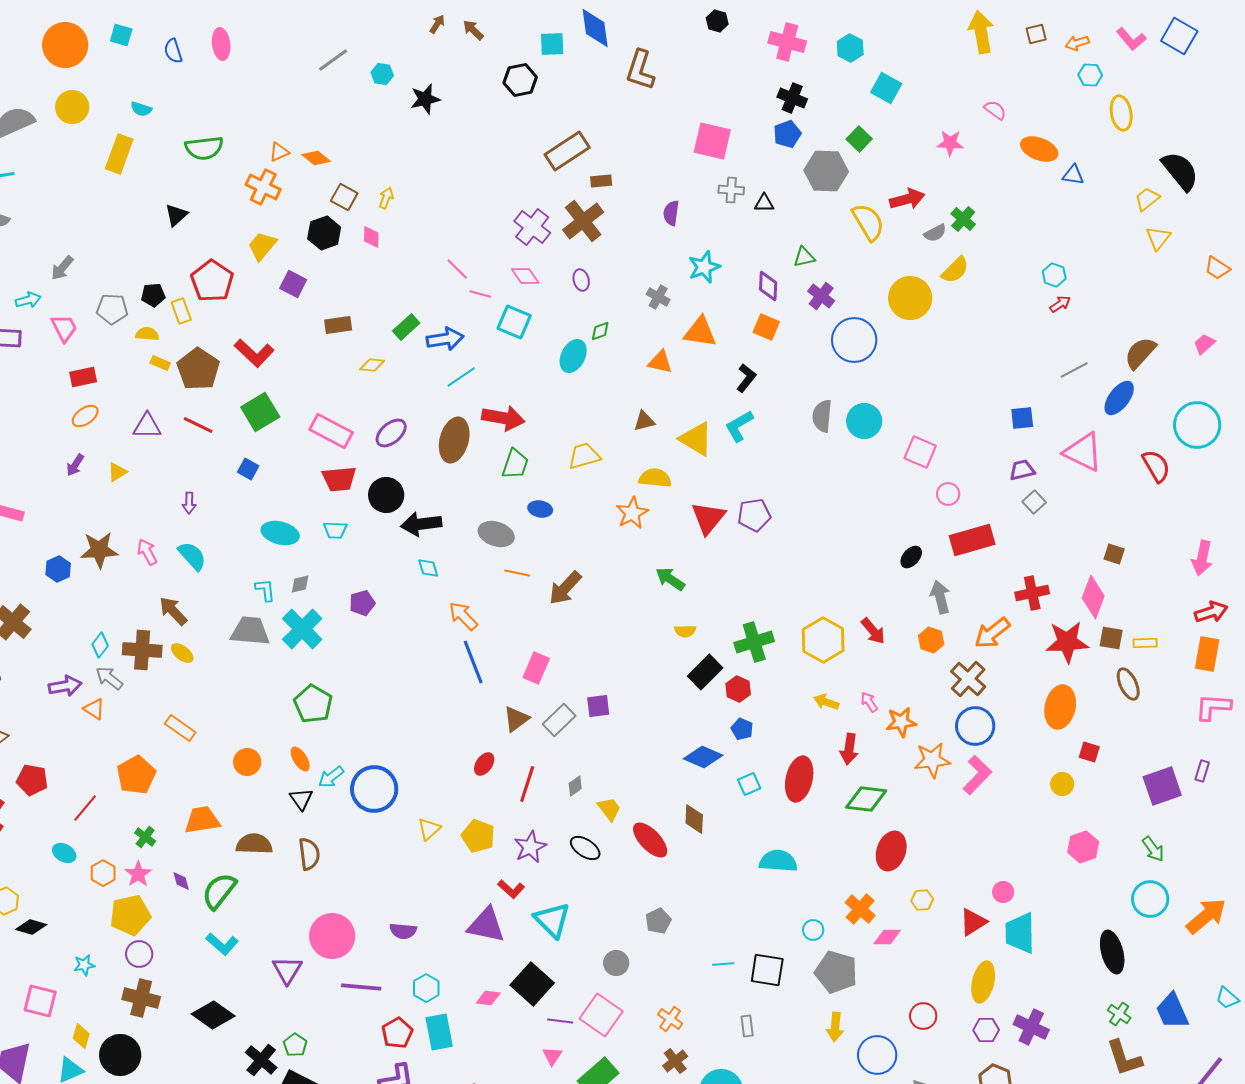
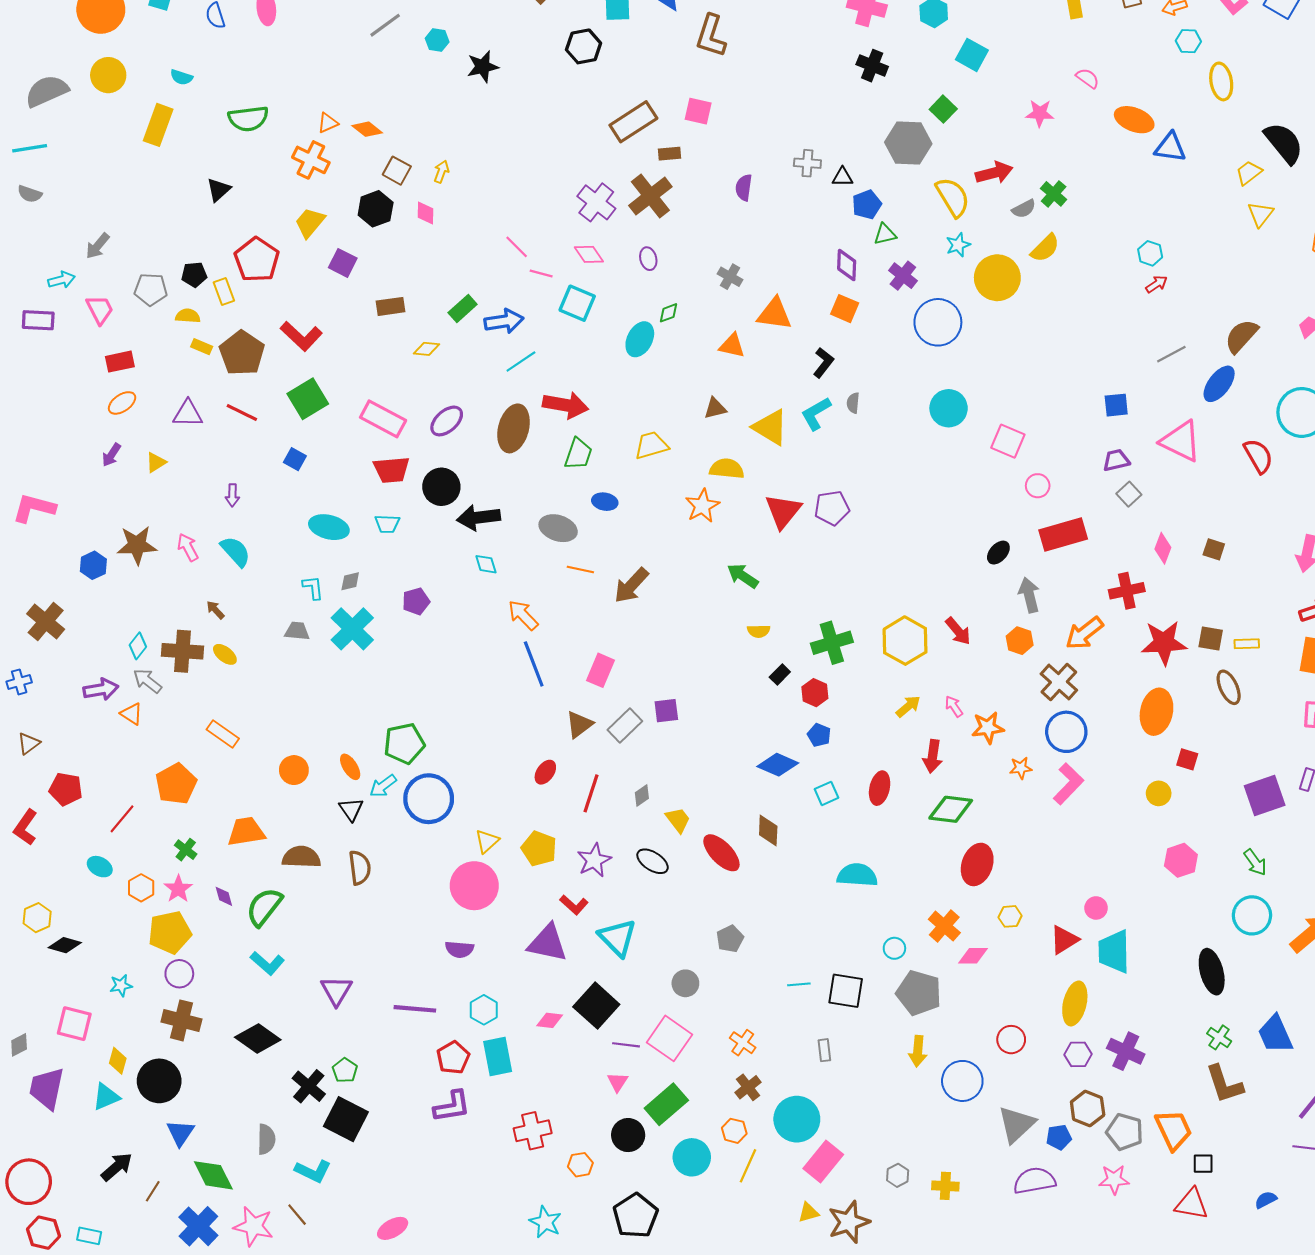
blue pentagon: (787, 134) -> (867, 205), moved
pink square: (712, 141) -> (698, 111), moved, size x0.7
blue triangle: (1073, 175) -> (1170, 147), size x1.4
cyan star: (704, 267) -> (958, 245), moved, size x0.7
gray semicircle: (822, 416) -> (853, 403), moved, size x0.6
pink diamond: (1093, 597) -> (1163, 548), moved, size x0.7
brown arrow: (173, 611) -> (215, 610), size x0.6
gray trapezoid: (250, 631) -> (297, 631), size x0.6
black rectangle: (705, 672) -> (780, 675), size x0.6
yellow arrow: (826, 702) -> (908, 706), turned 120
green pentagon: (313, 704) -> (404, 744), moved, turned 30
orange star: (932, 760) -> (1021, 768), size x0.6
red ellipse: (799, 779) -> (880, 788), size x0.7
pink circle: (332, 936) -> (474, 886), moved

